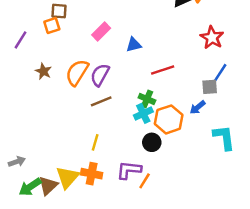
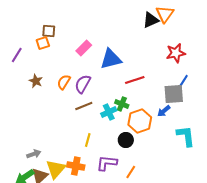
red star: (212, 38) -> (176, 53), turned 30
blue triangle: (134, 45) -> (111, 59), size x1.6
orange semicircle: (77, 72) -> (64, 82), size x0.7
gray square: (210, 87) -> (174, 94), size x1.5
cyan cross: (143, 113) -> (109, 112), moved
yellow line: (95, 142) -> (88, 140), moved
gray arrow: (17, 162) -> (34, 154), moved
orange line: (145, 181) -> (131, 172), moved

